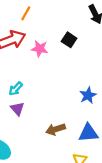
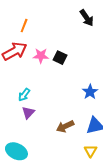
black square: (69, 40) -> (60, 58), moved
purple triangle: (17, 109) -> (28, 113), turned 32

